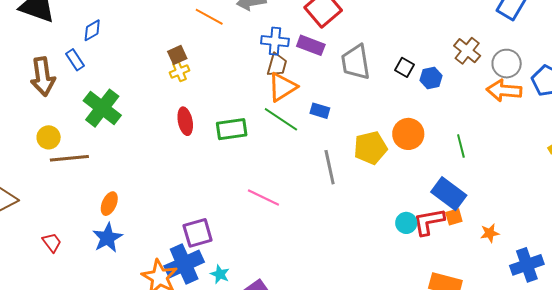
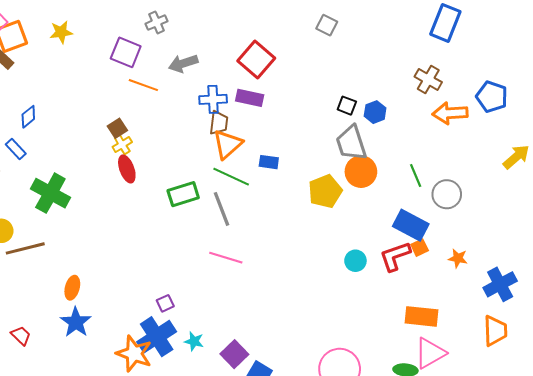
brown cross: (467, 51) -> (428, 79), moved
gray trapezoid: (356, 62) -> (351, 143), moved
gray circle: (507, 64) -> (447, 194), moved
red ellipse: (185, 121) -> (127, 169), moved
gray line: (330, 167) -> (221, 209), moved
cyan circle: (406, 223) -> (355, 261), moved
purple square: (198, 233) -> (165, 303), size x0.6
orange star: (490, 233) -> (458, 258), turned 30

